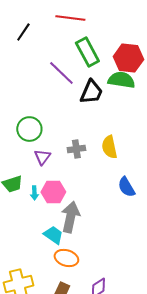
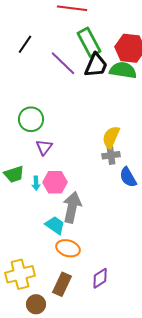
black line: (23, 32) -> (25, 44), moved
black trapezoid: (91, 92) -> (96, 65), moved
yellow semicircle: (109, 147) -> (111, 137), turned 35
gray cross: (76, 149) -> (111, 155), moved

